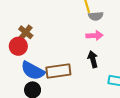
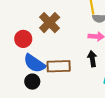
brown cross: (26, 32) -> (50, 23), moved, size x1.5

